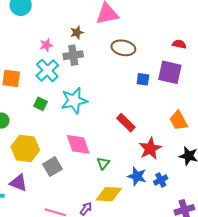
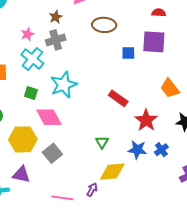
pink diamond: (78, 144) -> (49, 117), moved

